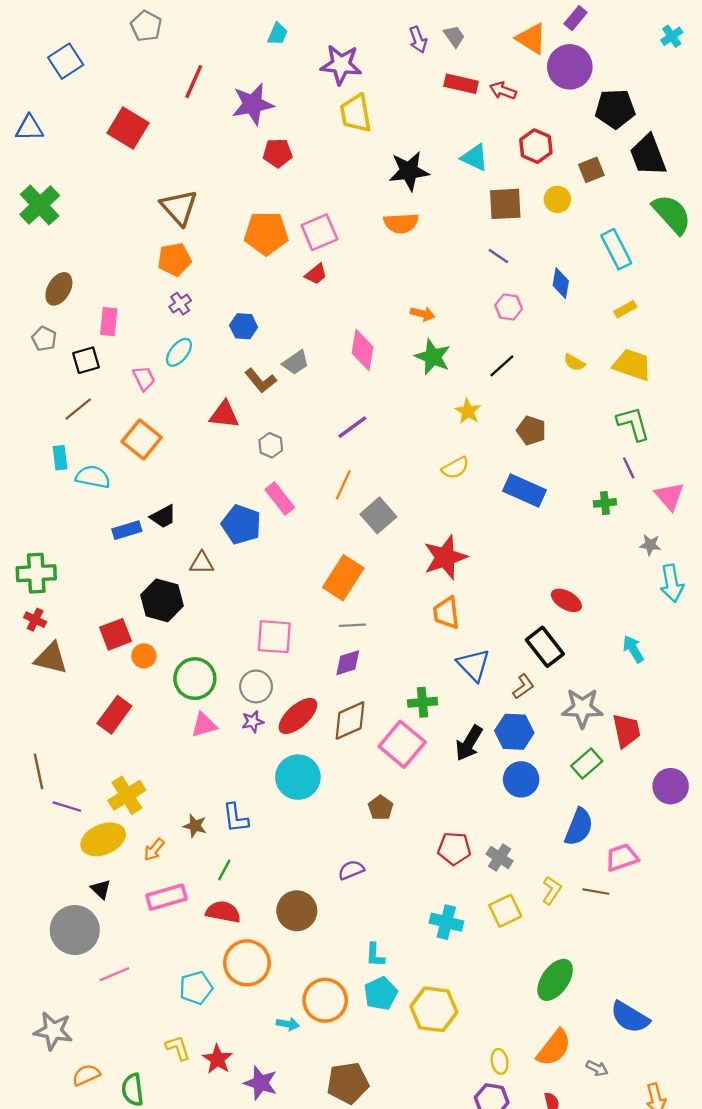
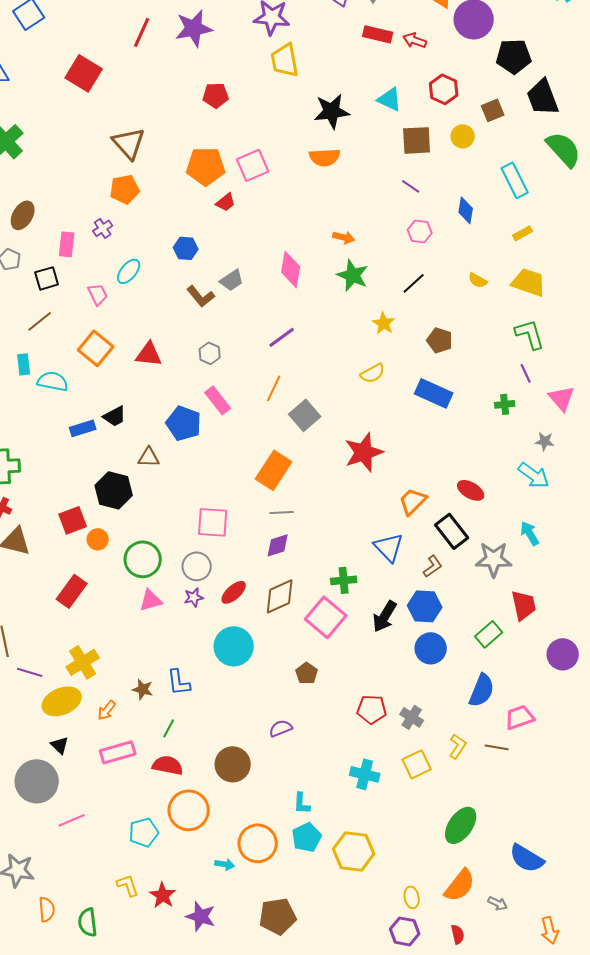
purple star: (253, 104) -> (194, 28), moved
red trapezoid: (316, 274) -> (226, 202), moved
purple cross: (180, 304) -> (103, 228), moved
red triangle: (224, 415) -> (149, 354), moved
cyan arrow: (672, 583) -> (534, 475), moved, turned -44
orange trapezoid: (446, 613) -> (413, 501), moved, turned 52
gray star: (582, 708) -> (494, 559), moved
red ellipse: (298, 716) -> (234, 592), size x0.7
orange semicircle: (86, 1075) -> (47, 909), turned 110

